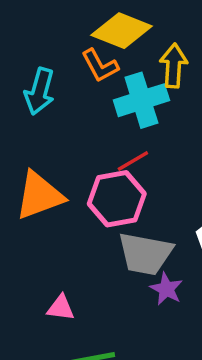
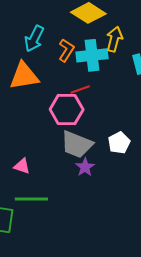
orange L-shape: (100, 66) -> (66, 50), moved, turned -130
orange triangle: (39, 196) -> (24, 76), moved

